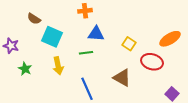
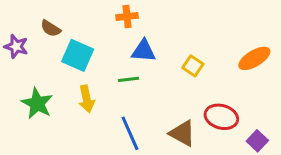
purple star: (11, 46) -> (16, 46), moved
red ellipse: (152, 62) -> (221, 117), moved
green star: (25, 69) -> (37, 103), size x1.5
brown triangle: (122, 78) -> (182, 133), moved

